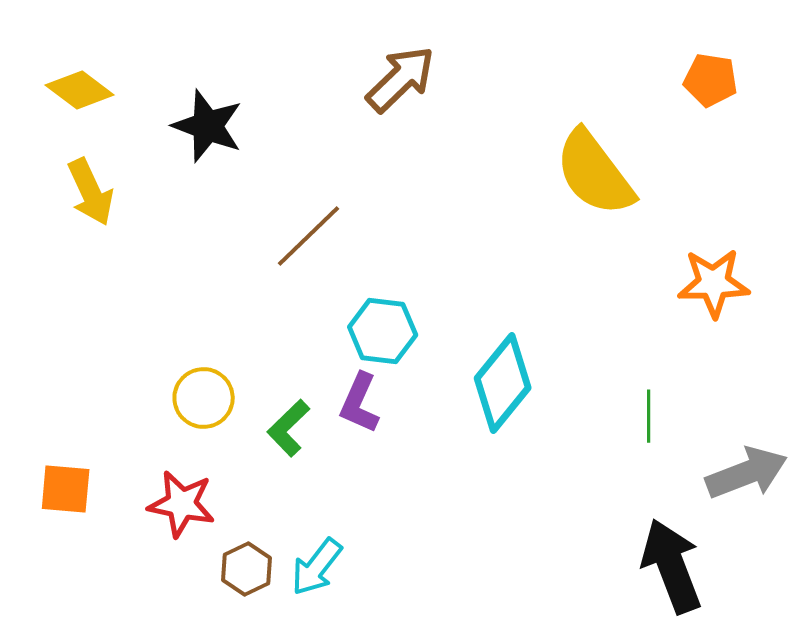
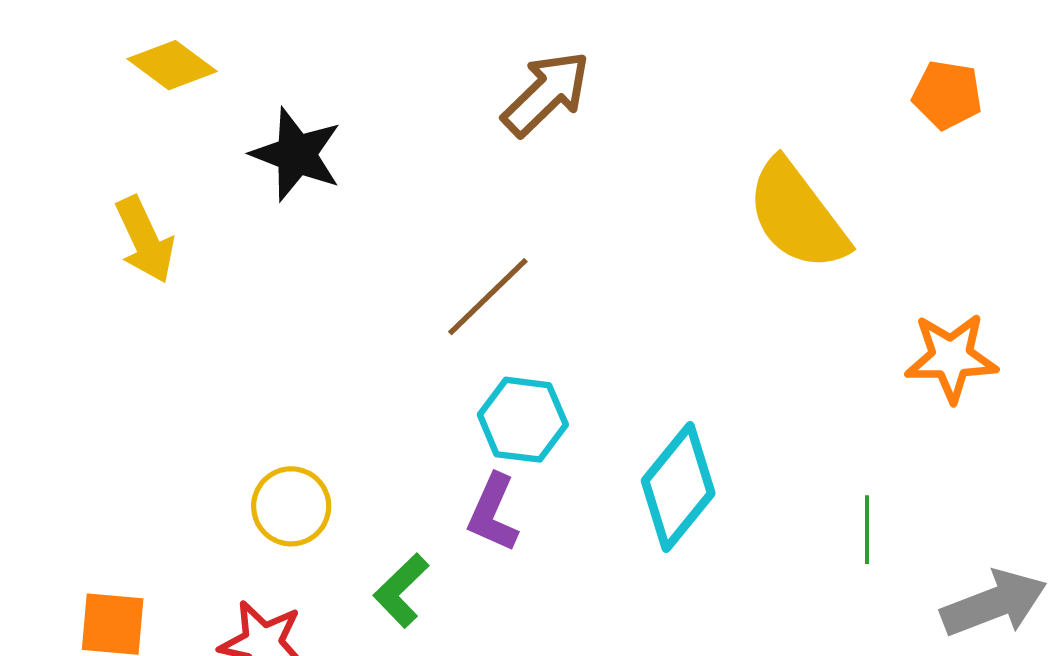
yellow diamond: (80, 90) -> (172, 65), moved
brown line: (309, 236) -> (488, 297), moved
green L-shape: (289, 428) -> (401, 590), moved

